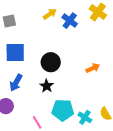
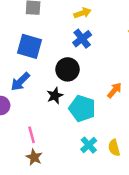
blue cross: (70, 21) -> (82, 39), moved
orange arrow: (93, 68) -> (114, 90), turned -40
cyan pentagon: (63, 110) -> (82, 108), moved

